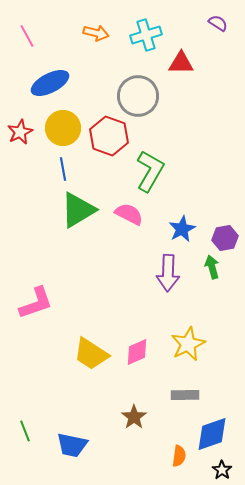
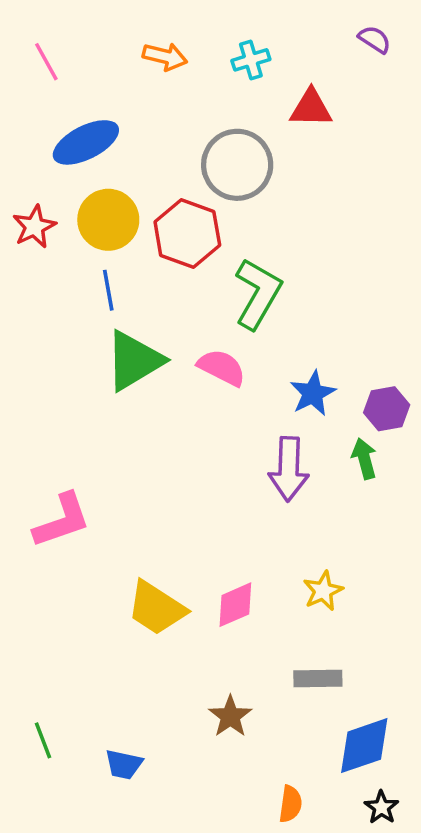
cyan cross: (146, 35) -> (251, 60), size x0.7
yellow star: (188, 344) -> (323, 591), size x0.7
blue trapezoid: (72, 445) -> (124, 764), size x0.7
orange semicircle: (179, 456) -> (290, 804), moved

